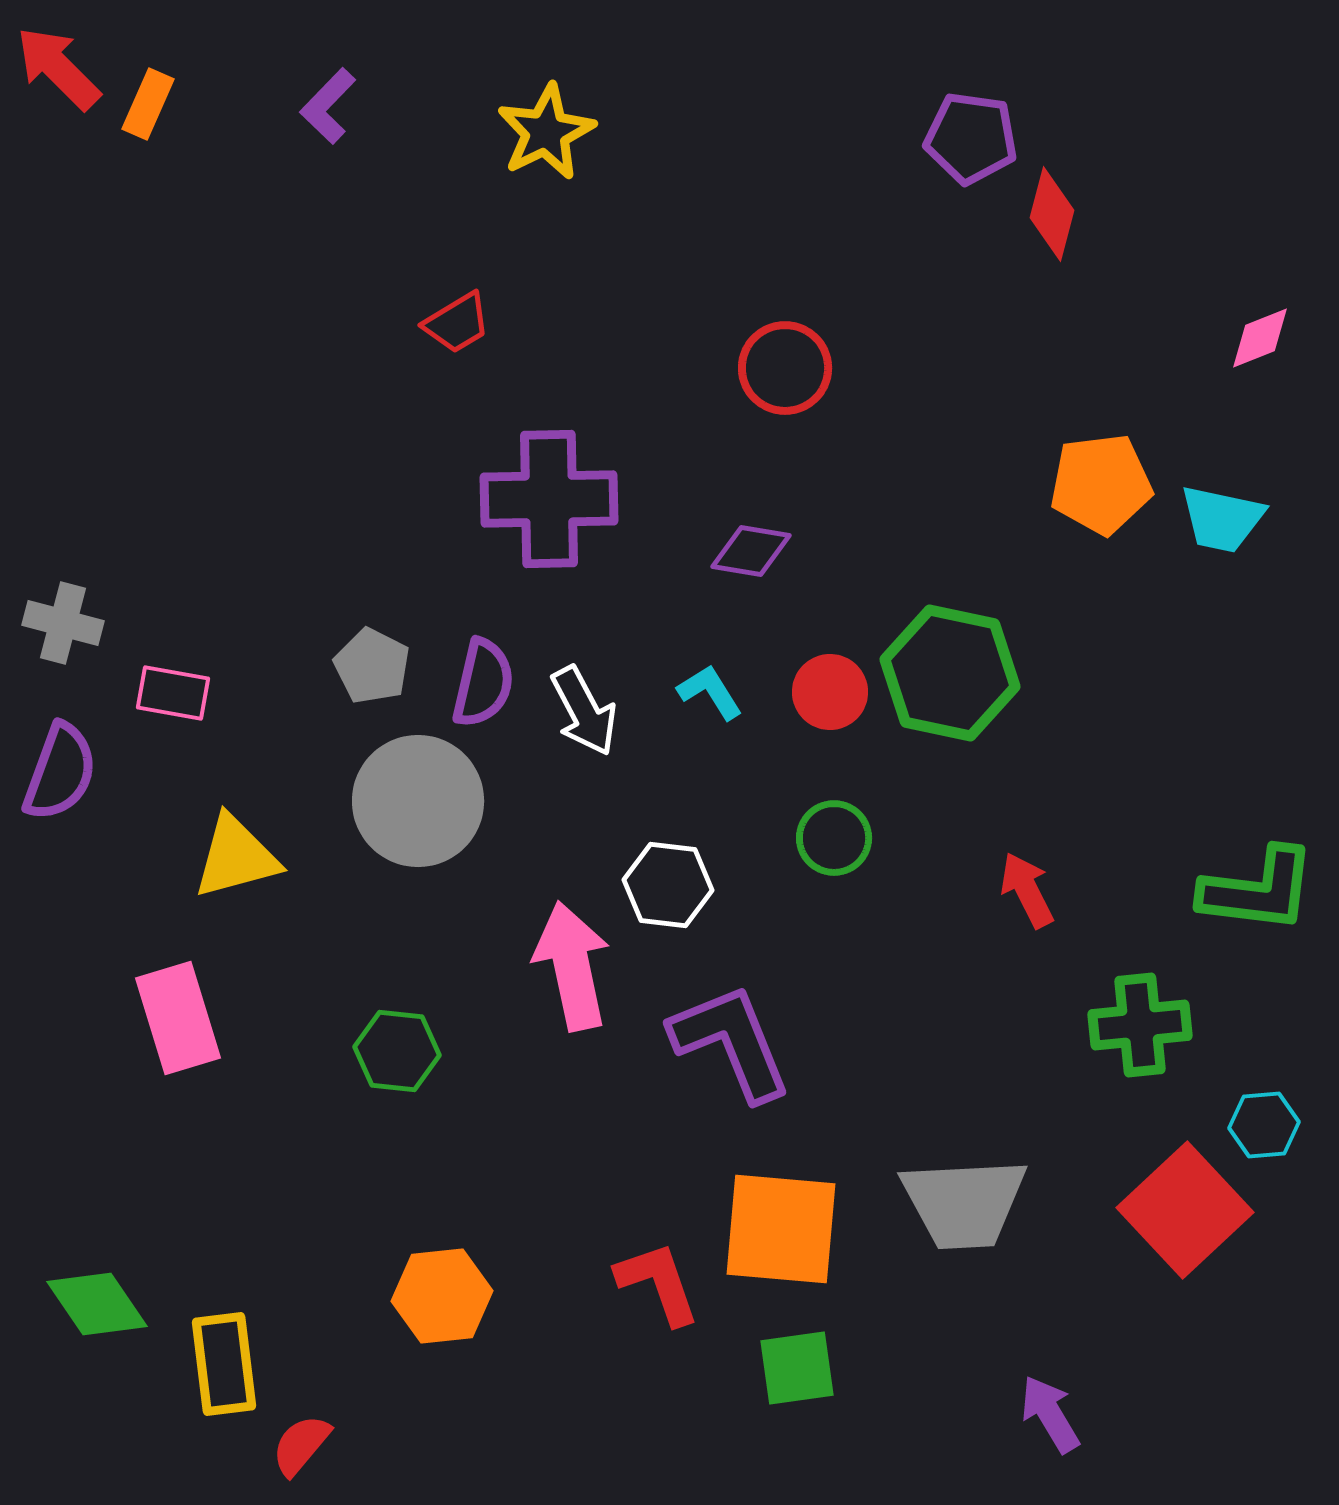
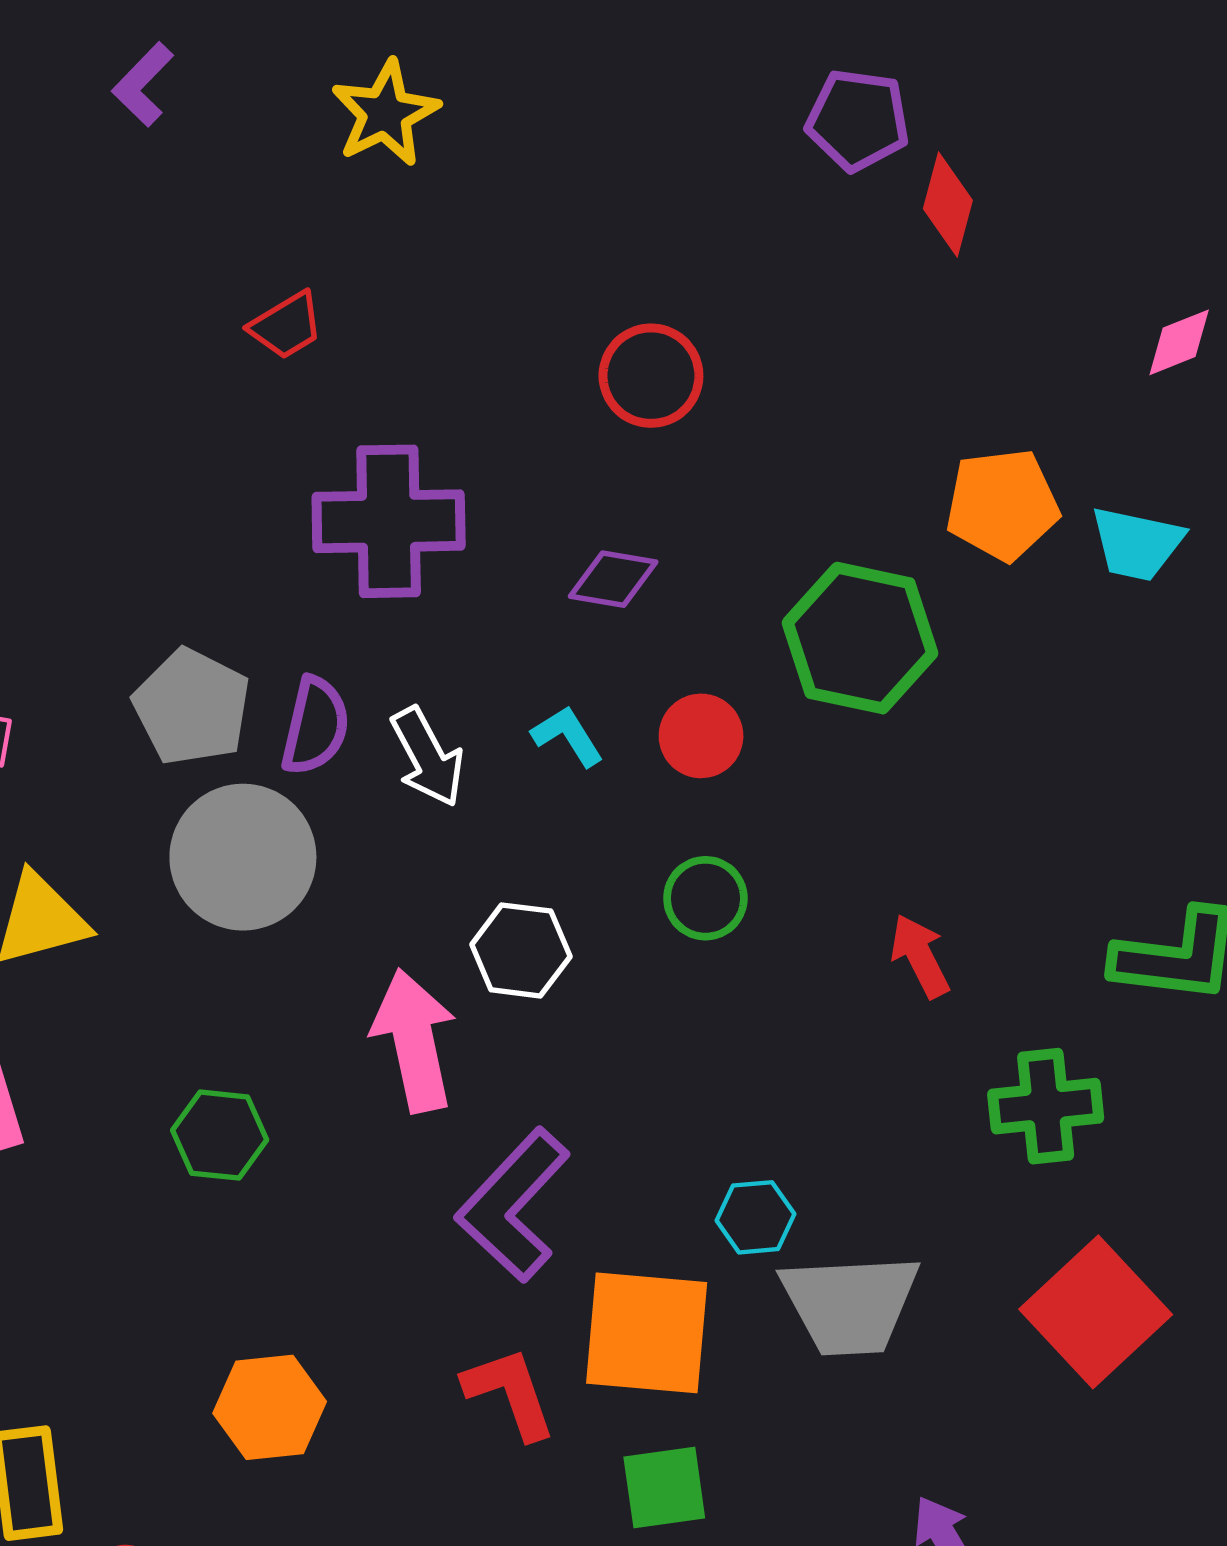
gray pentagon: (372, 666) -> (192, 707), size x1.4
green hexagon: (950, 673) -> (860, 638), moved
purple L-shape: (731, 1042) -> (513, 1205), moved, turned -115
cyan hexagon: (1264, 1125) -> (755, 1217), moved

